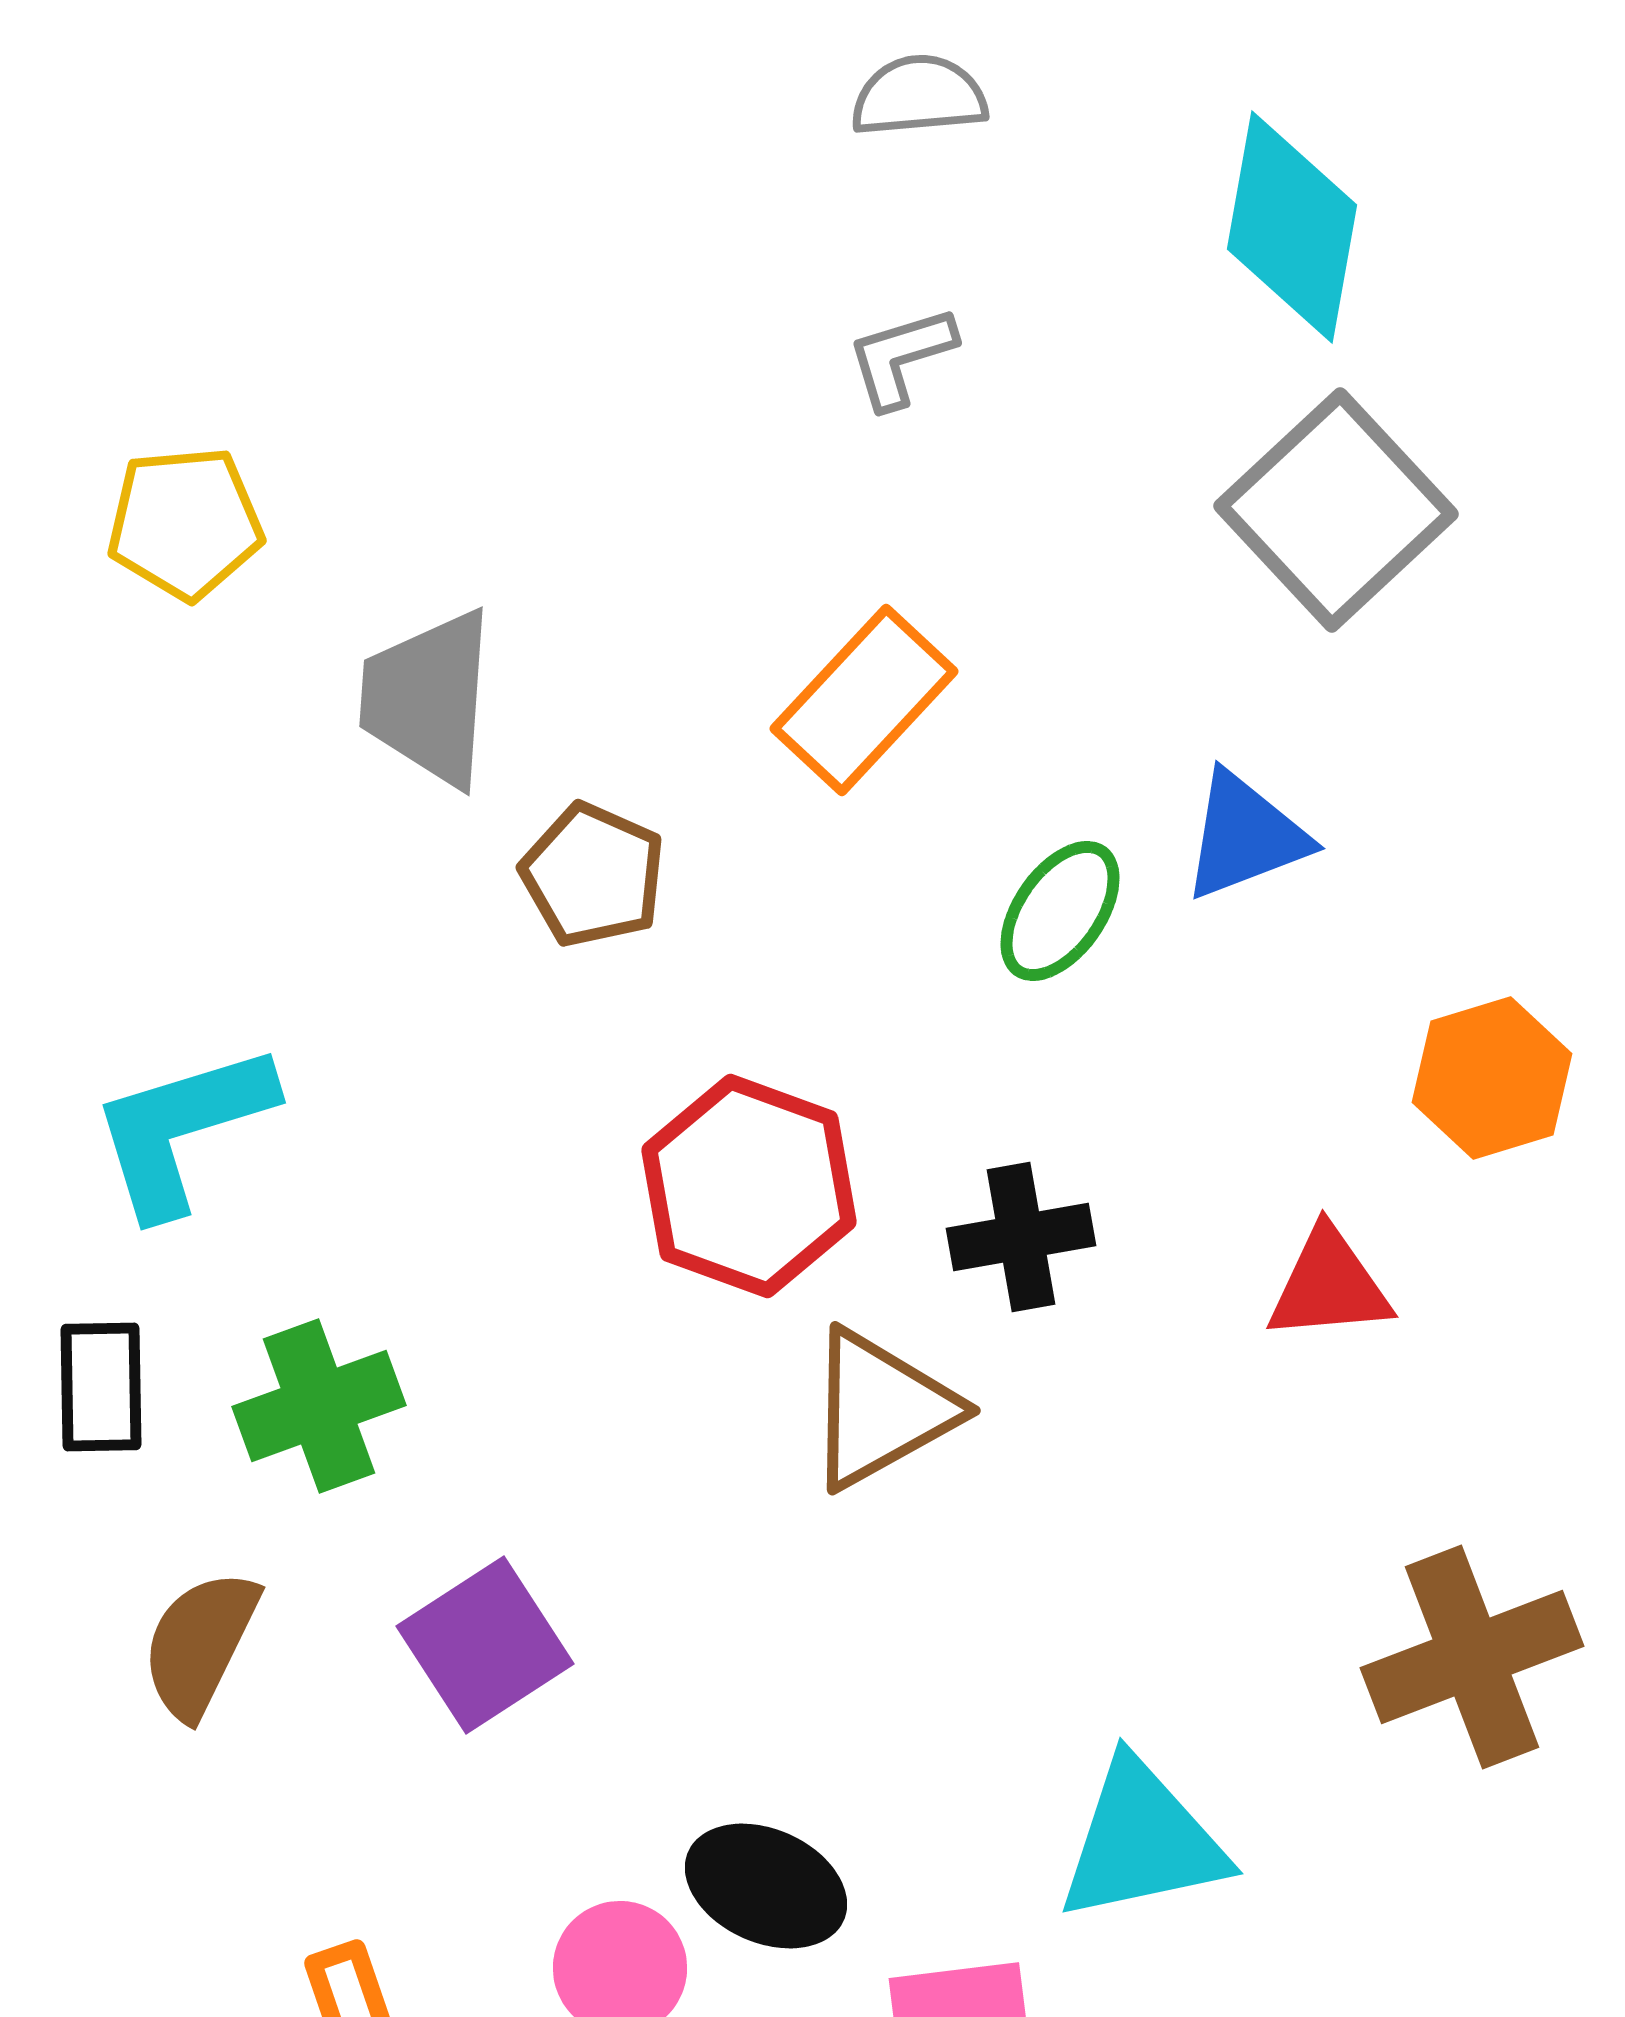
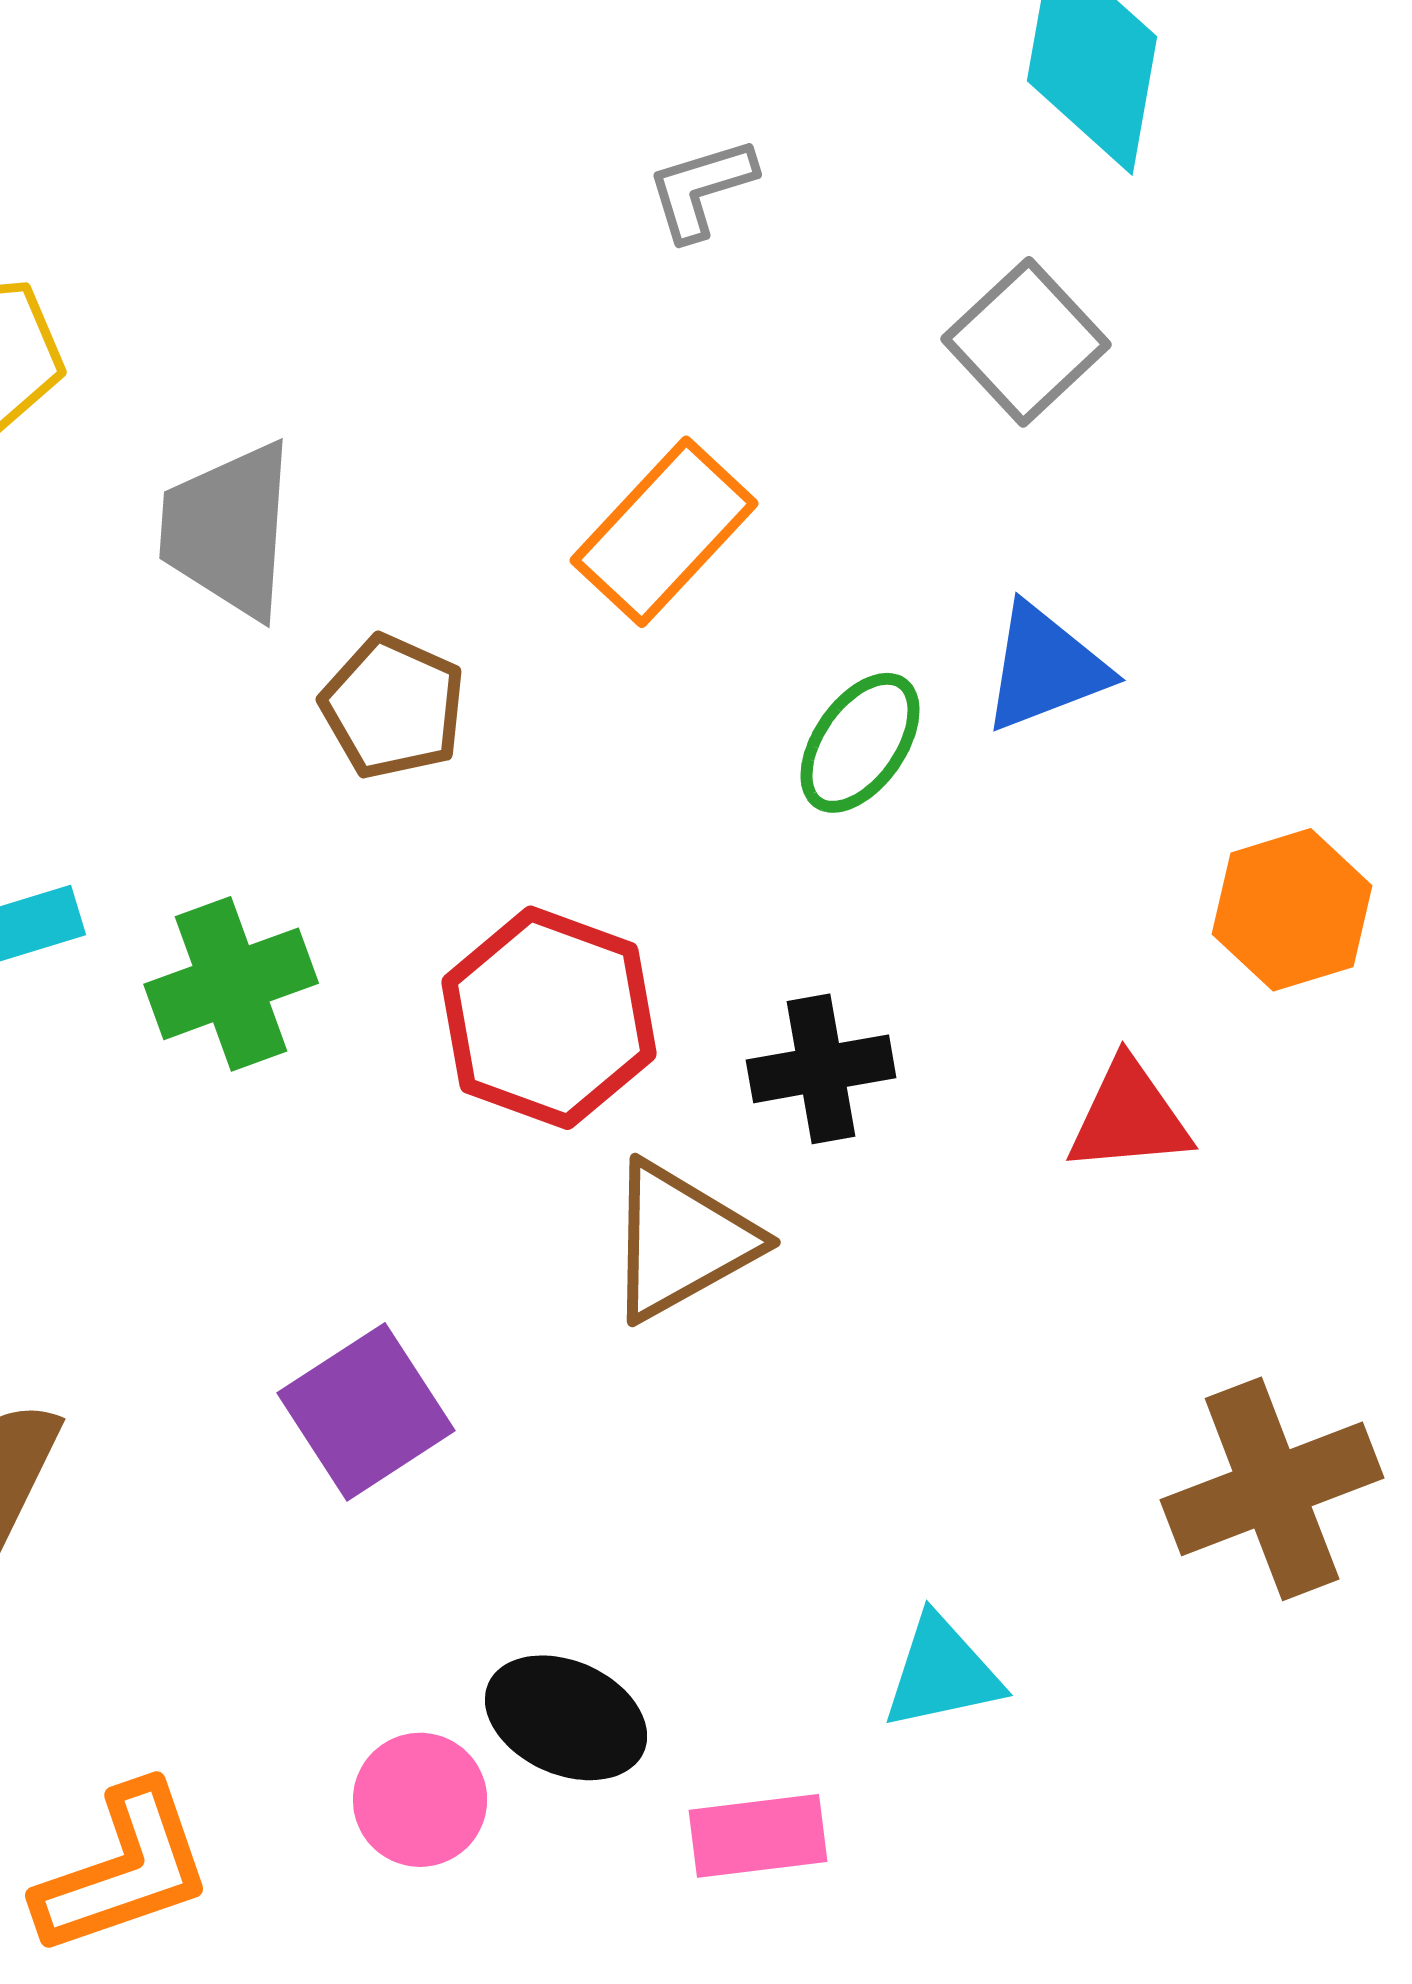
gray square: (1336, 510) -> (1026, 342), moved, size x0.7
green cross: (319, 1406) -> (231, 984), moved
purple square: (485, 1645) -> (366, 1412), moved
cyan triangle: (1142, 1841) -> (942, 1673), size x0.7

